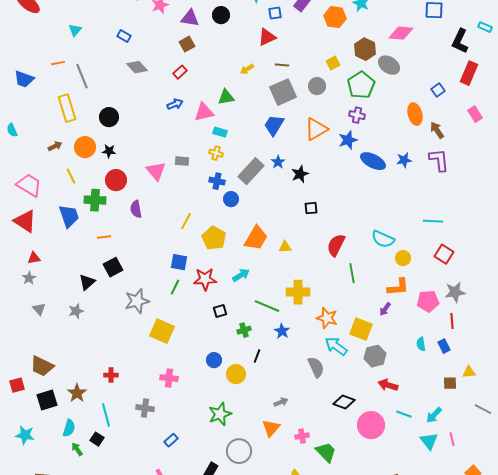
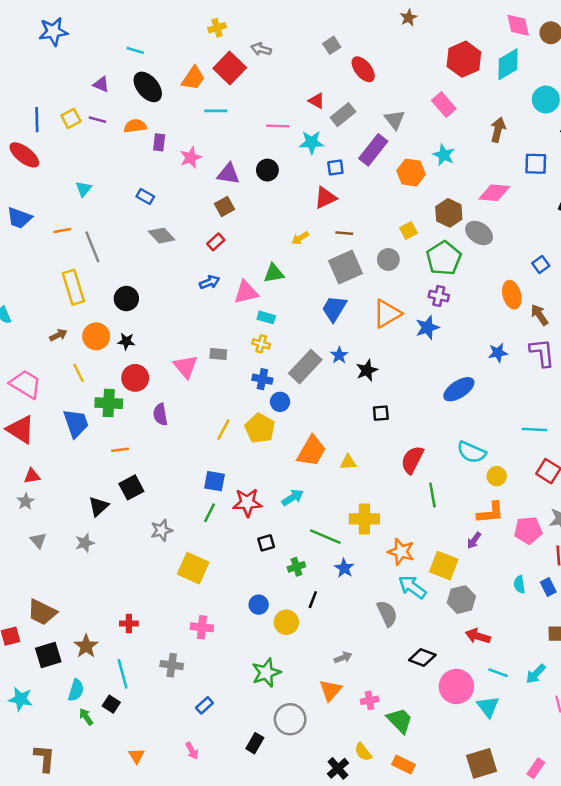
blue trapezoid: (24, 79) -> (19, 218), moved
blue ellipse: (373, 161) -> (459, 389), moved, turned -60
yellow pentagon: (214, 238) -> (260, 428), moved
gray star: (137, 301) -> (162, 530), size x0.7
cyan triangle: (429, 441) -> (488, 707), moved

